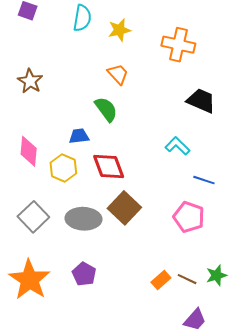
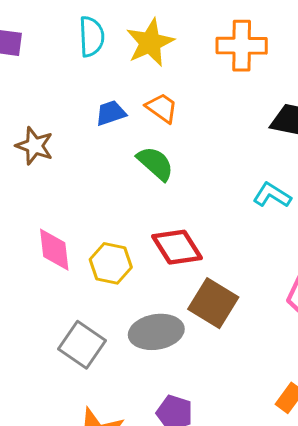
yellow star: (119, 30) -> (150, 43), size x1.4
blue trapezoid: (79, 136) -> (111, 113), moved

